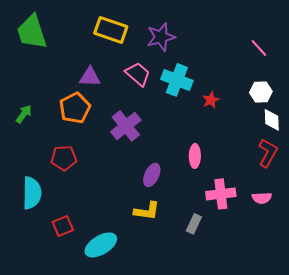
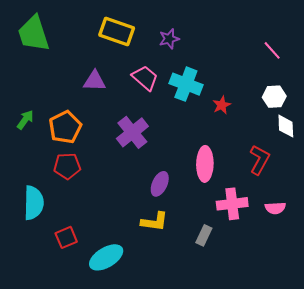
purple star: (161, 37) -> (169, 39), size x0.7
orange pentagon: (75, 108) -> (65, 127), moved
red L-shape: (268, 153) -> (260, 160), moved
pink ellipse: (195, 156) -> (205, 164), size x1.4

